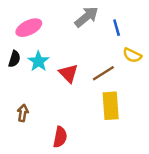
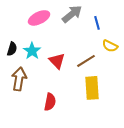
pink ellipse: (29, 28) -> (39, 18), moved
brown arrow: (23, 113) -> (19, 79), moved, size x1.6
red semicircle: (60, 137) -> (50, 102), moved

